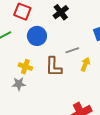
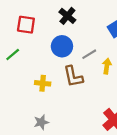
blue circle: (37, 36) -> (62, 46), moved
gray star: (19, 84) -> (41, 122), moved

